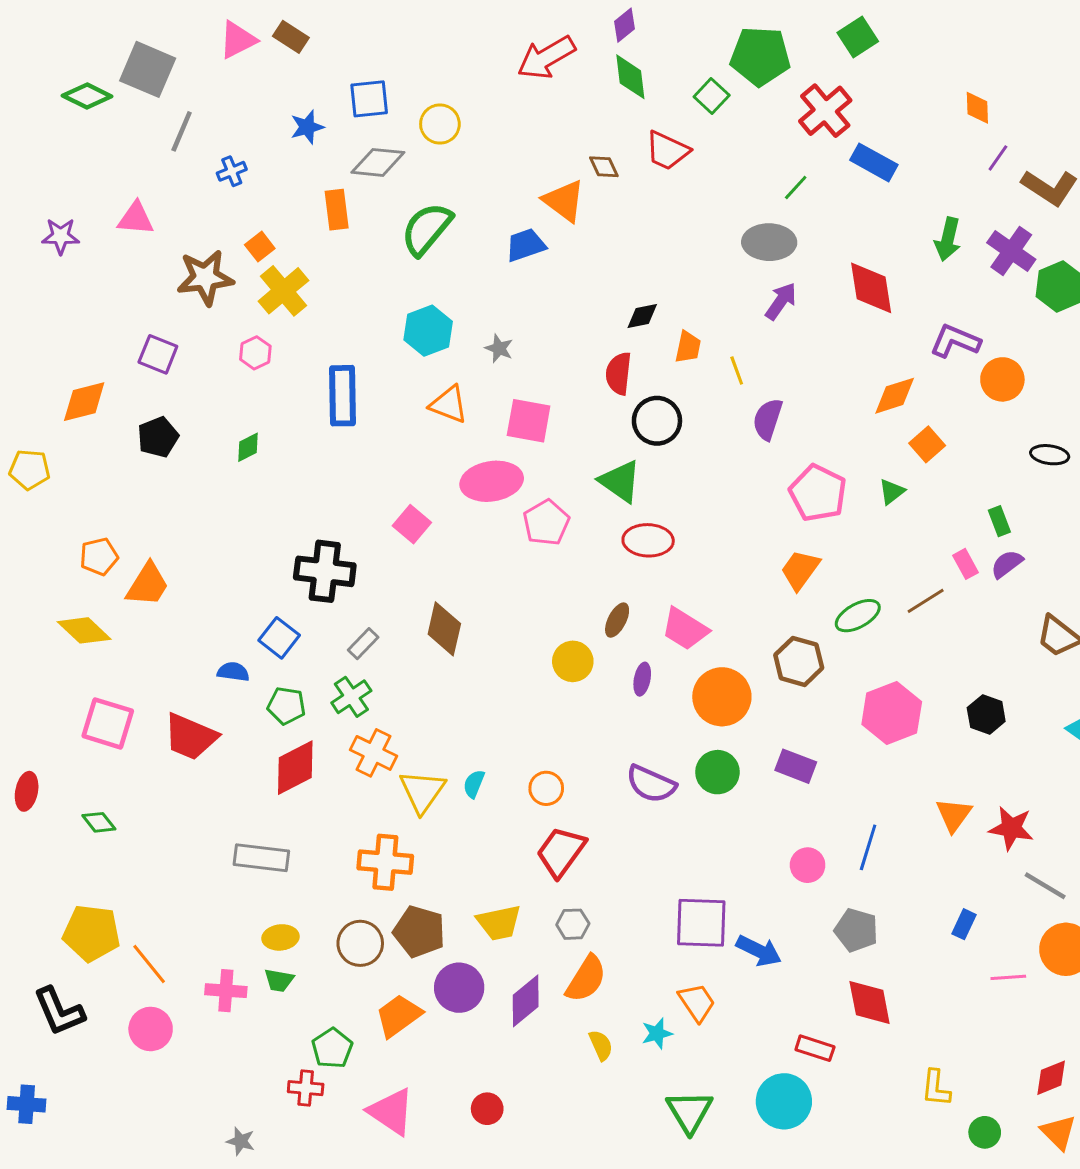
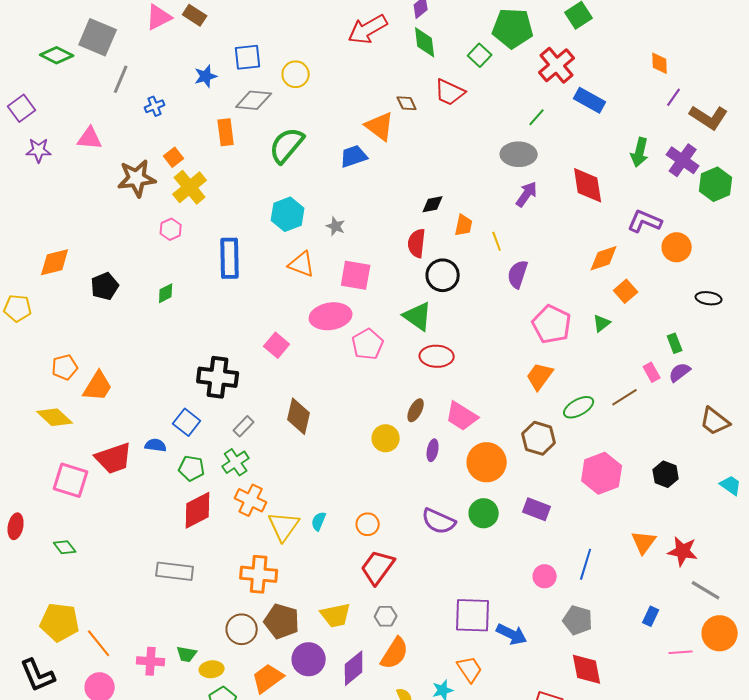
purple square: (158, 354) -> (22, 108), moved, turned 32
red trapezoid: (190, 737) -> (114, 458), moved, turned -42
yellow ellipse: (280, 937) -> (212, 669), moved

